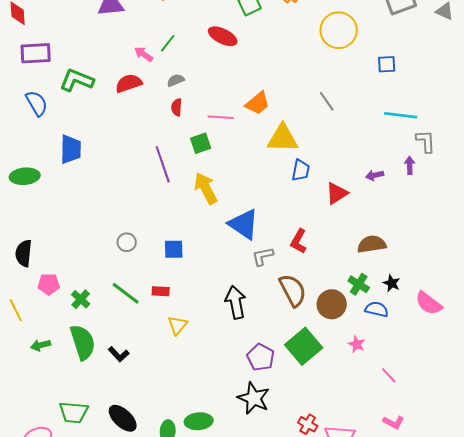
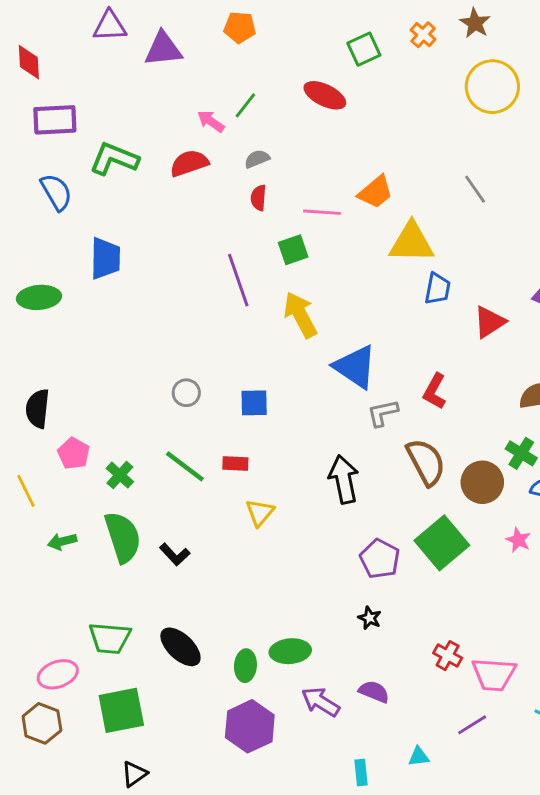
pink pentagon: (49, 284) -> (74, 453), turned 30
black star: (254, 398) -> (370, 618), size x0.5

